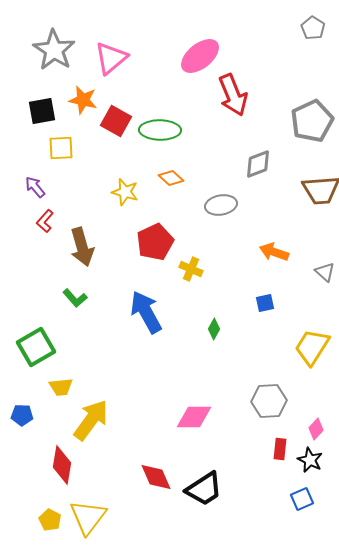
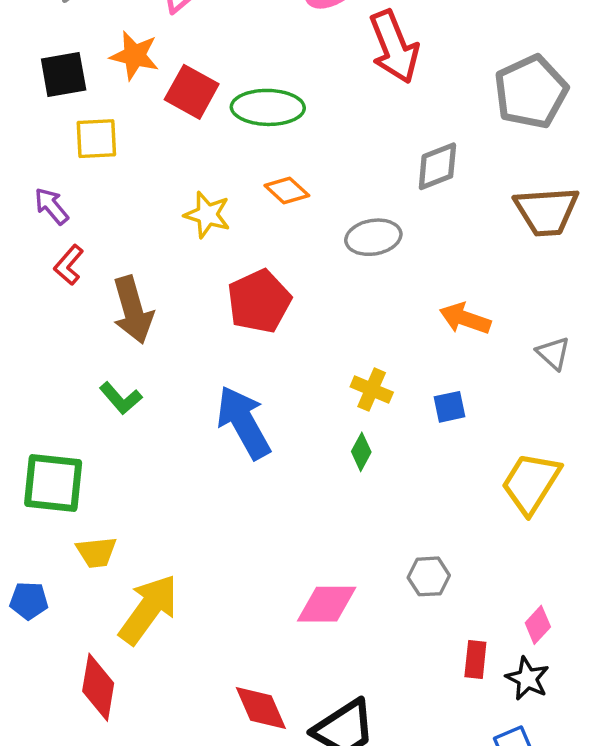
yellow cross: (191, 269) -> (372, 390), moved
green square: (36, 347) -> (53, 483), turned 36
gray hexagon: (269, 401) -> (429, 576), moved, size x0.7

